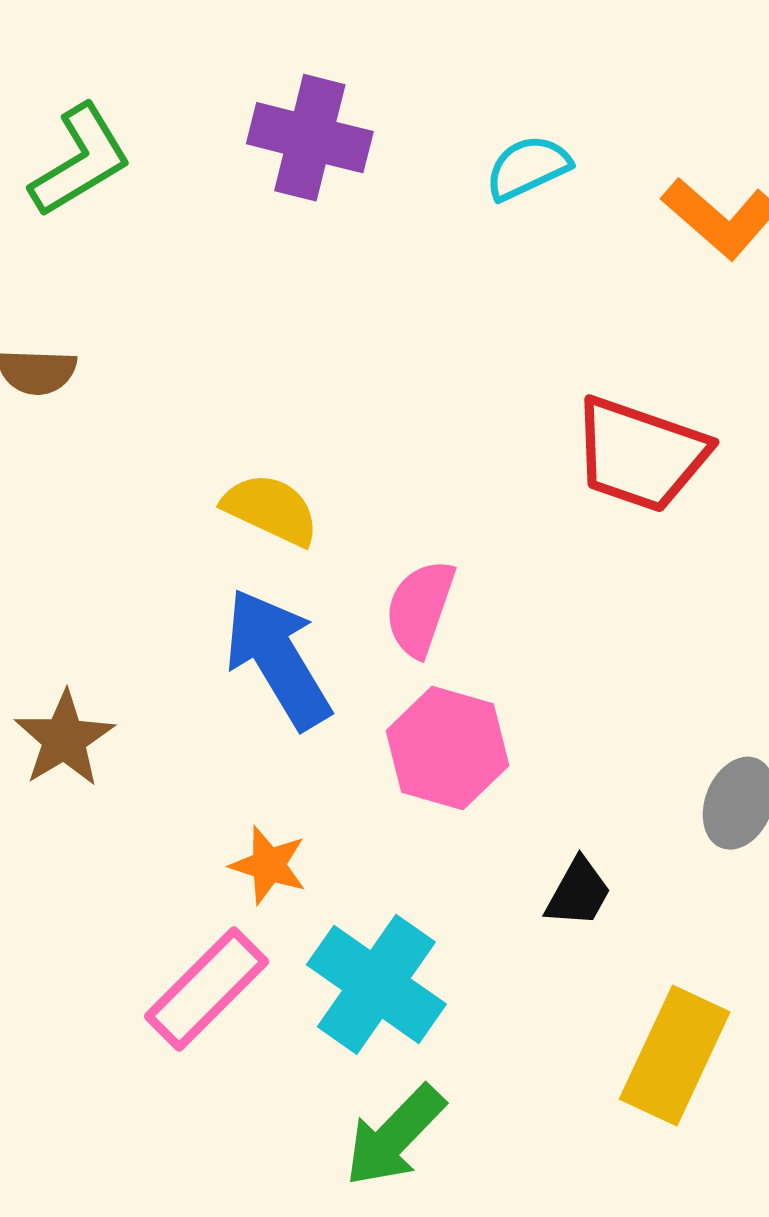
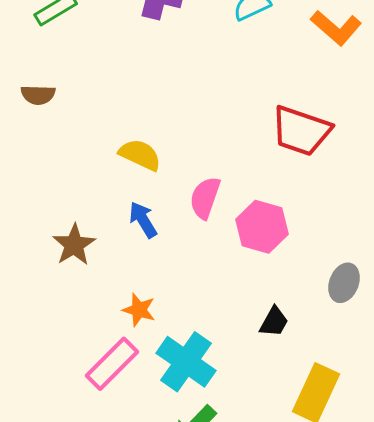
blue arrow: (278, 659) -> (143, 220), size x0.6
brown star: (64, 739) -> (74, 245), moved
pink hexagon: (448, 748) -> (262, 227), moved

